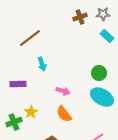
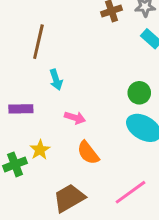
brown line: (30, 38) -> (38, 42), turned -40
pink arrow: (63, 91) -> (75, 118), moved

